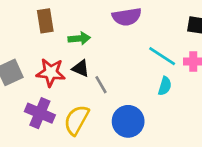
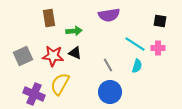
gray line: (101, 85) -> (108, 65), moved
purple cross: (40, 113) -> (34, 94), moved
yellow semicircle: (76, 120) -> (60, 84), moved

